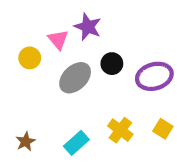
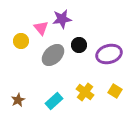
purple star: (88, 27) -> (62, 19), turned -30

